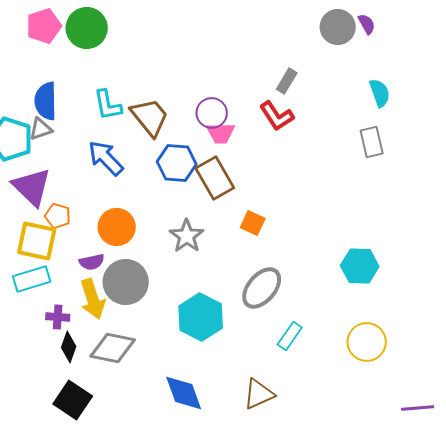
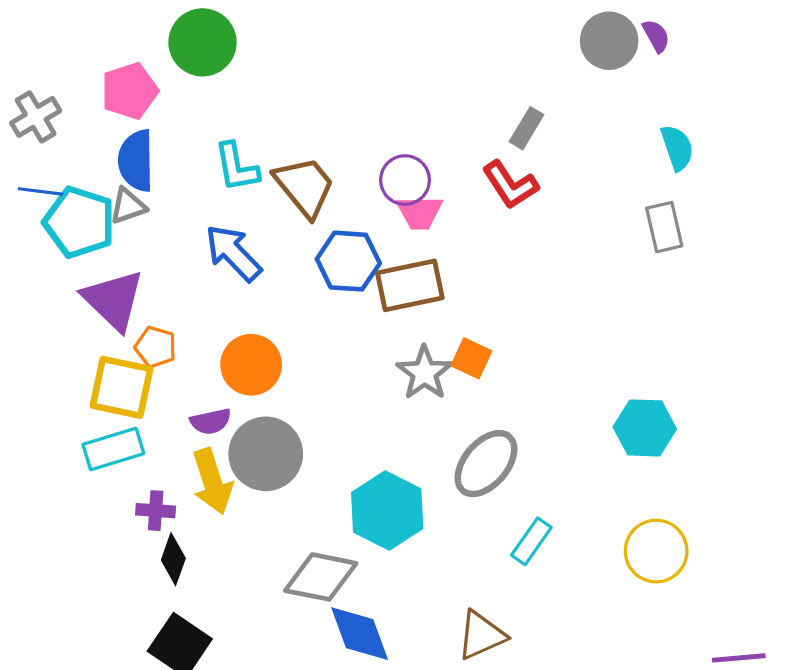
pink pentagon: (44, 26) -> (130, 91), moved
brown rectangle: (215, 178) -> (410, 285), turned -72
gray star: (187, 236) -> (424, 373), moved
gray diamond: (113, 348) -> (321, 577), moved

